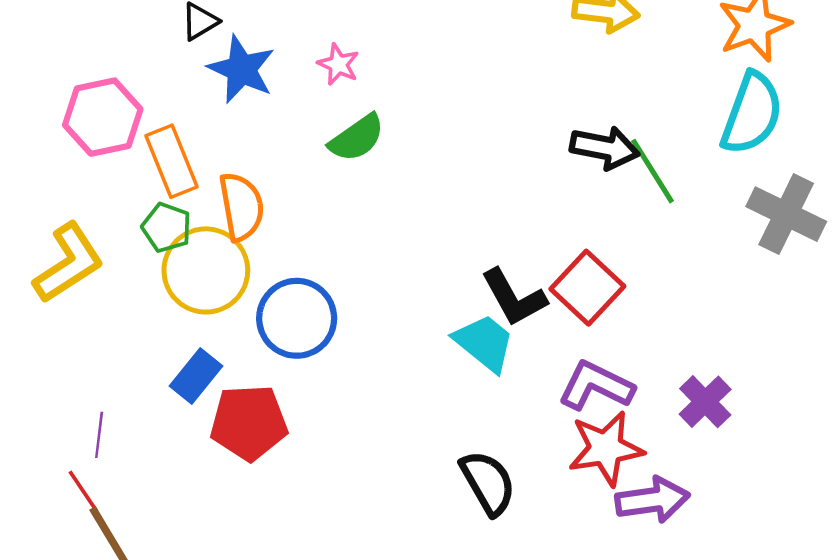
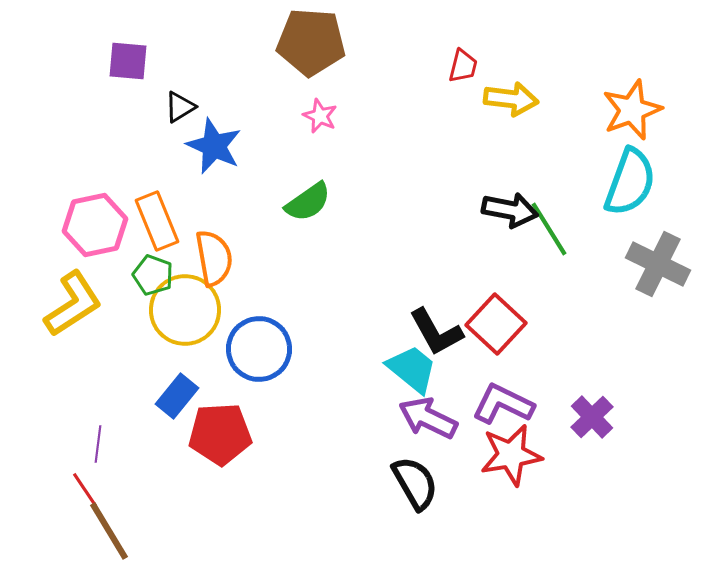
pink star: (338, 64) -> (320, 116), moved
pink hexagon: (103, 117) -> (95, 225), moved
purple arrow: (652, 500) -> (428, 418), moved, turned -146

